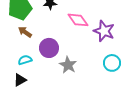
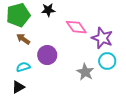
cyan circle: (112, 63) -> (107, 61), moved
gray star: (68, 65) -> (85, 72), moved

